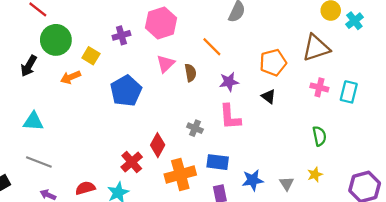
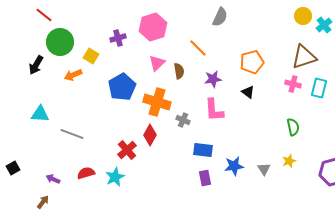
brown triangle: (316, 48) -> (304, 57), moved
gray line: (39, 162) -> (72, 134), moved
orange cross: (180, 174) -> (157, 102), moved, turned 32

